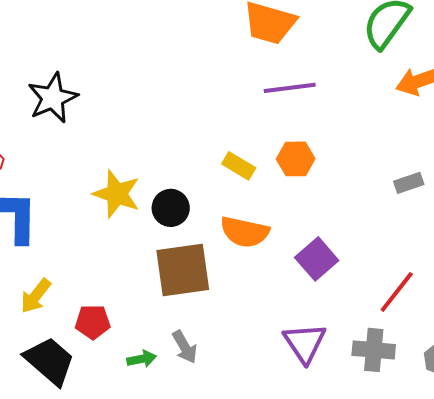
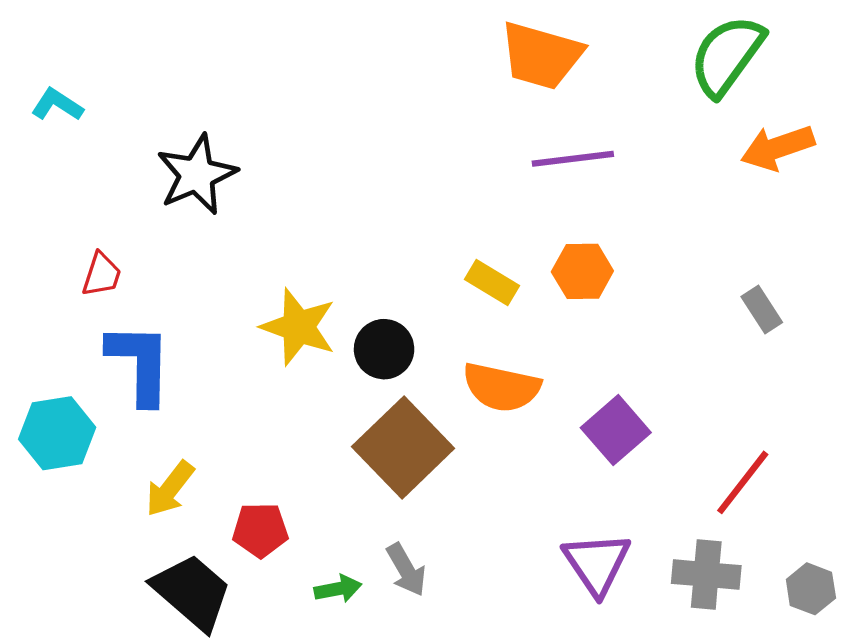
gray rectangle: (409, 183) -> (762, 309), turned 76
brown square: (183, 270) -> (403, 448), turned -36

